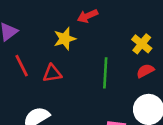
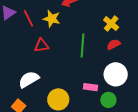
yellow star: (65, 39) -> (52, 19), turned 30
red line: (22, 66) -> (29, 18), moved

